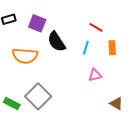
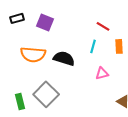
black semicircle: (56, 42) -> (64, 58), moved, turned 140
green rectangle: (12, 104) -> (20, 101), turned 49

